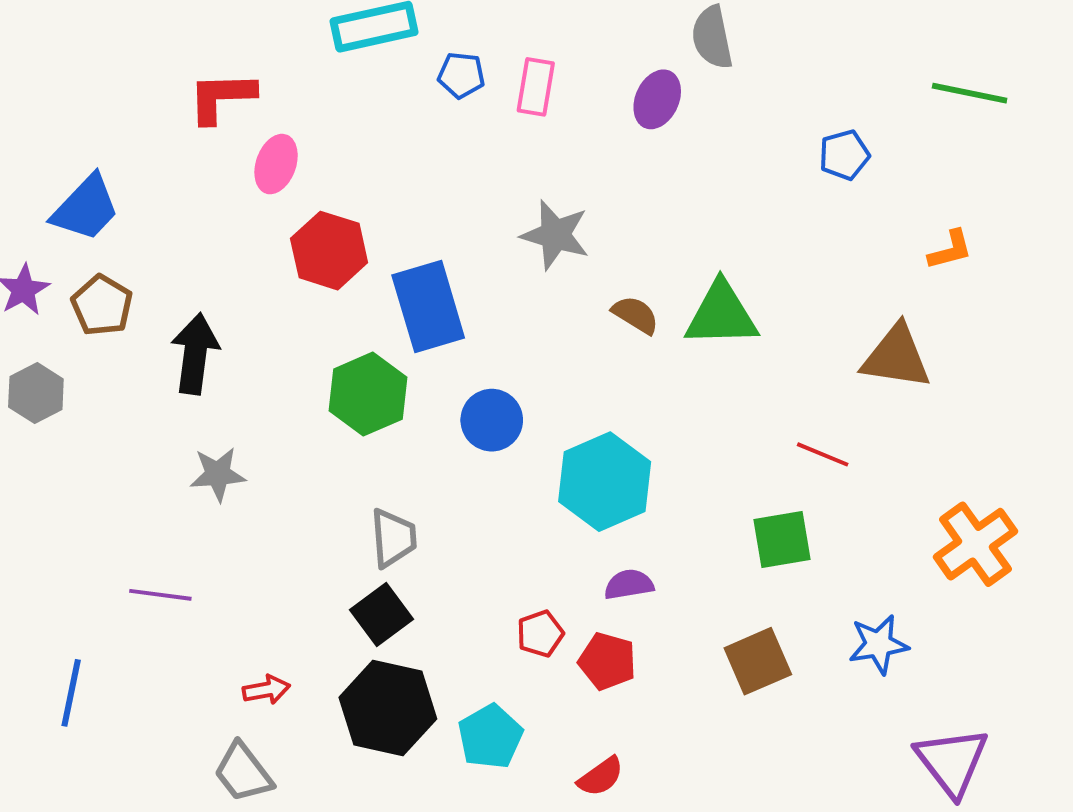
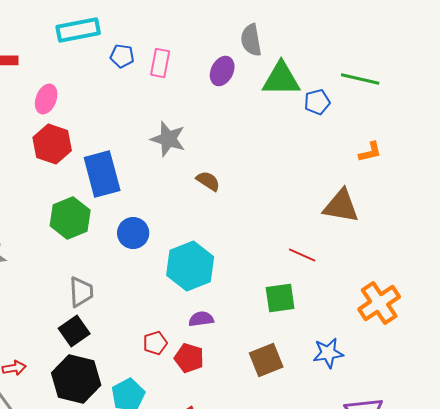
green line: (970, 93) -> (360, 79), moved
pink ellipse: (276, 164) -> (46, 99), moved
green triangle: (721, 314) -> (281, 79), moved

